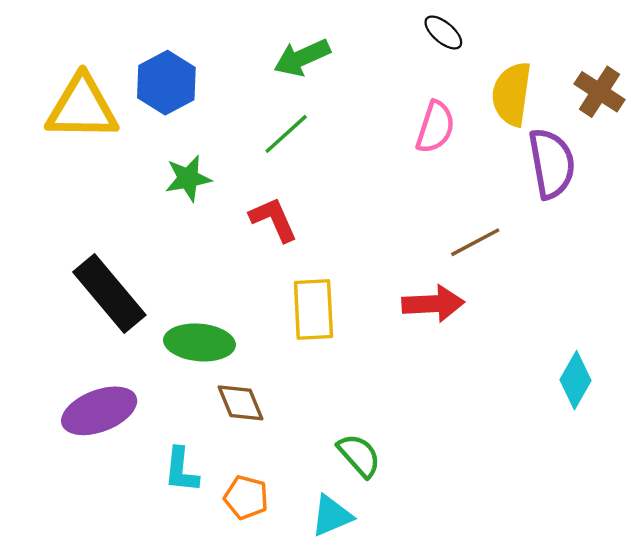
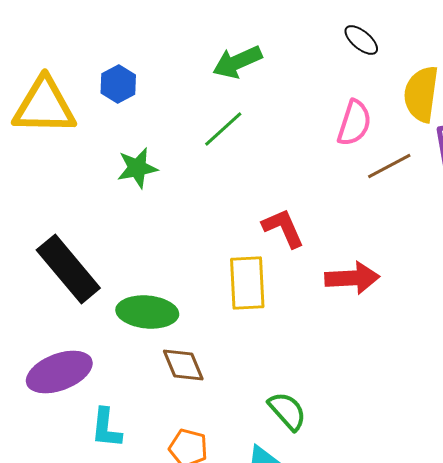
blue hexagon: (166, 83) -> (118, 84), size x0.7
red L-shape: (274, 219) -> (283, 228), moved
brown line: (475, 242) -> (389, 166), moved
cyan L-shape: (181, 470) -> (106, 428), moved

